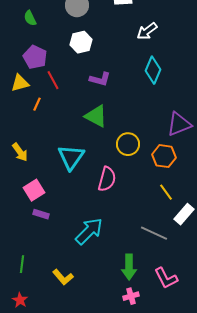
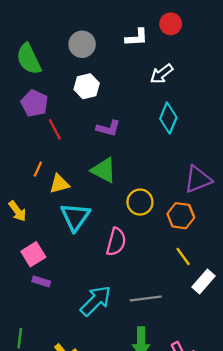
green semicircle: (30, 18) -> (29, 59), size x1.8
yellow triangle: (20, 83) -> (59, 184), moved
orange line: (37, 104) -> (38, 169), moved
gray line: (154, 233) -> (146, 298), moved, turned -32

